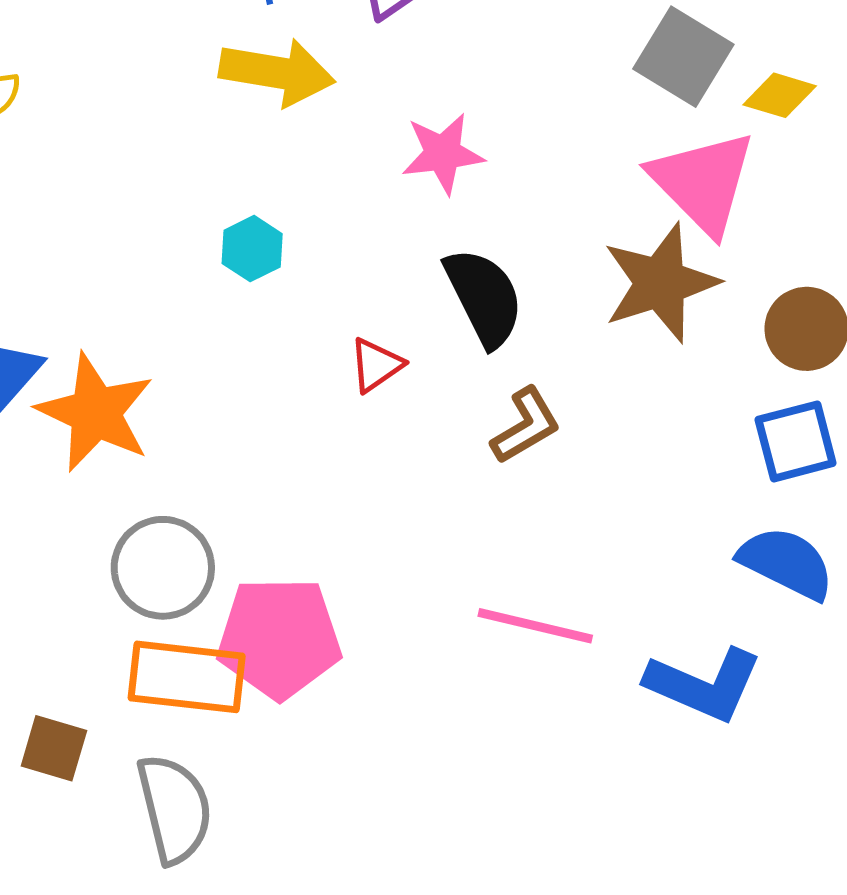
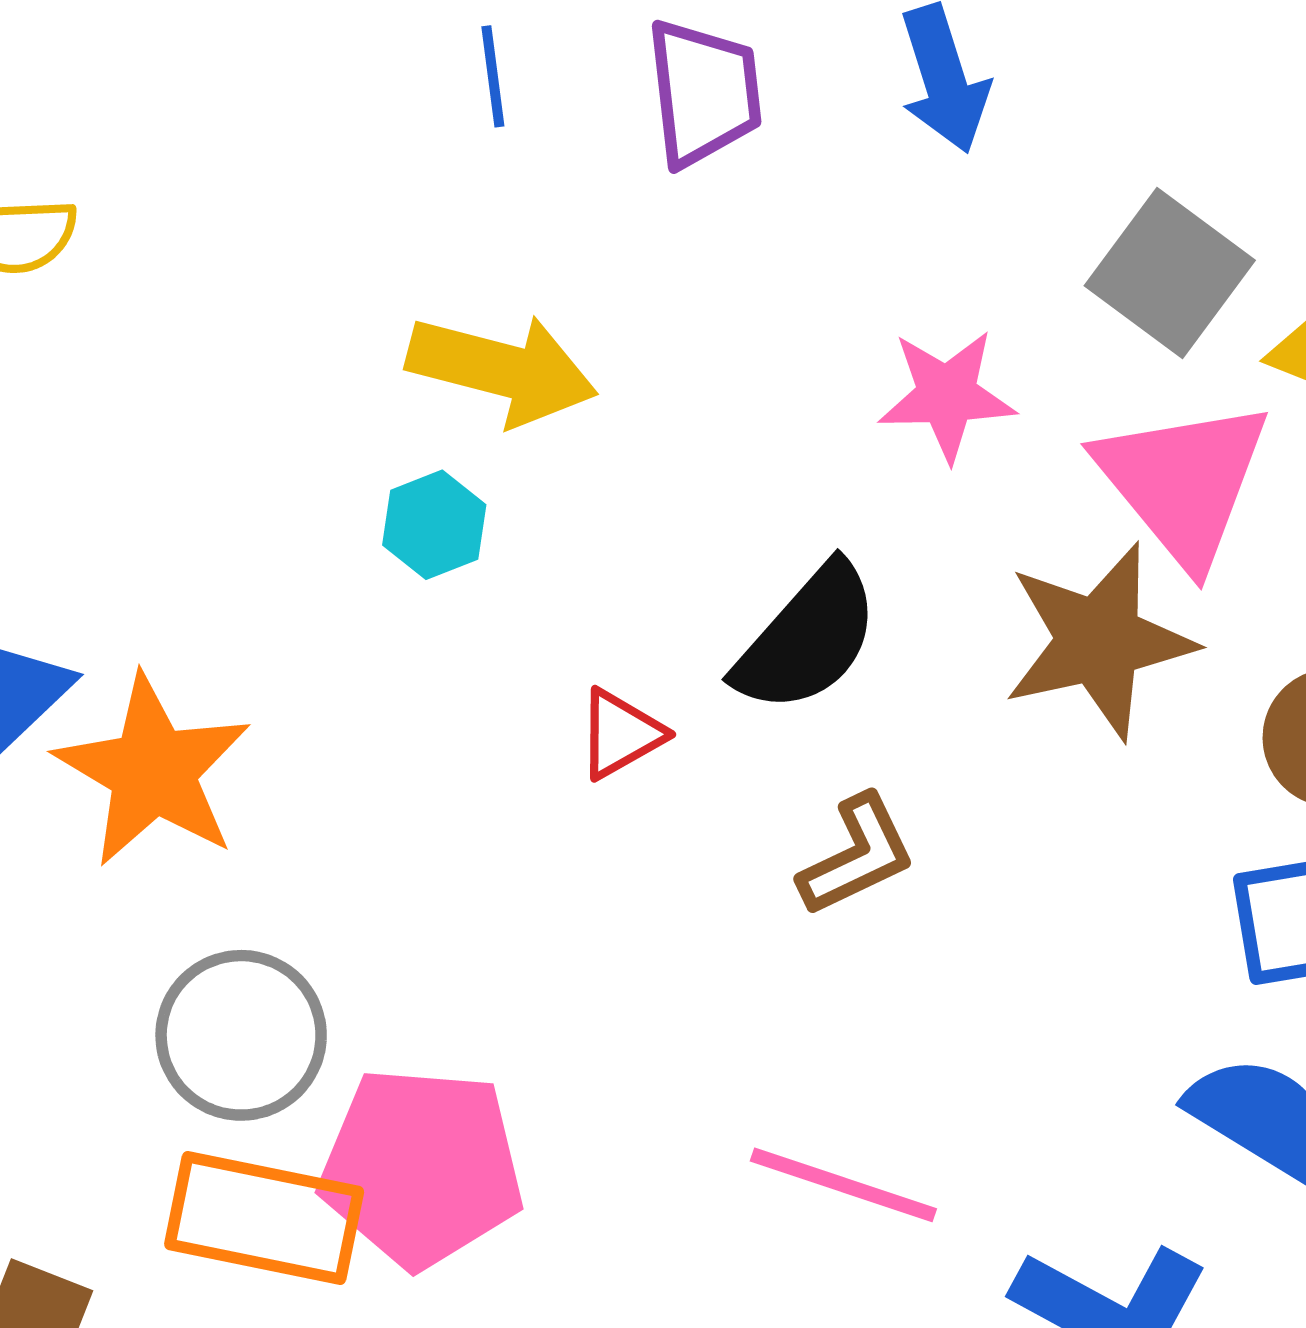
yellow arrow: (277, 72) -> (502, 369), moved
pink star: (443, 153) -> (947, 395), moved
black semicircle: (484, 297) -> (807, 638), turned 63

